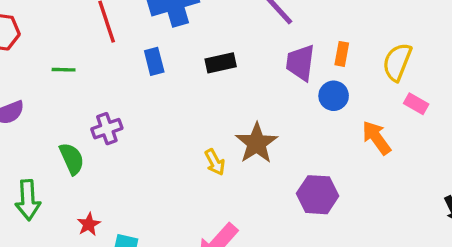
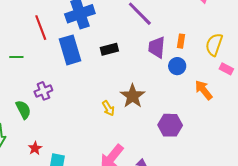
blue rectangle: (154, 61) -> (70, 50), size x1.8

